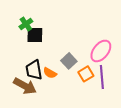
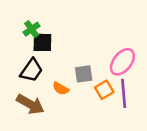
gray square: (69, 61) -> (84, 74), turned 35
black trapezoid: (34, 70) -> (32, 70), moved, turned -135

